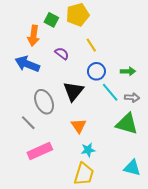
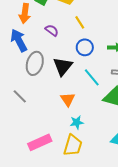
blue arrow: (27, 64) -> (19, 40), turned 40
cyan line: (110, 92) -> (92, 77), moved
gray ellipse: (44, 102) -> (35, 63), moved, turned 40
pink rectangle: (40, 151) -> (40, 142), moved

